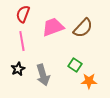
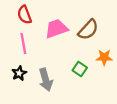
red semicircle: (23, 14) -> (24, 15), turned -42
orange star: (89, 81) -> (104, 57), moved

